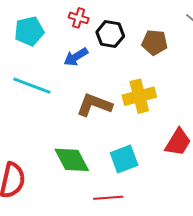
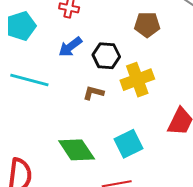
black hexagon: (110, 34) -> (106, 56), moved
brown L-shape: (94, 105) -> (93, 93), size x0.6

